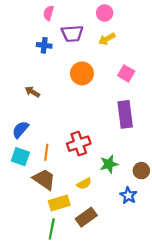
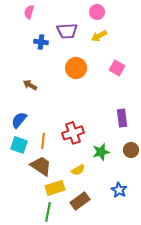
pink semicircle: (48, 13) -> (29, 12), moved
purple rectangle: (125, 114) -> (122, 118), moved, size x0.7
brown circle: (141, 171) -> (131, 150), moved
blue star: (128, 195) -> (119, 190), moved

